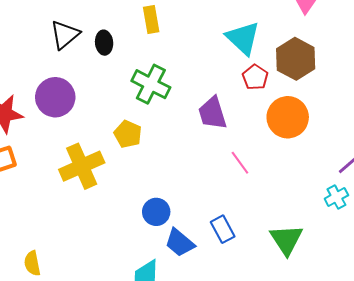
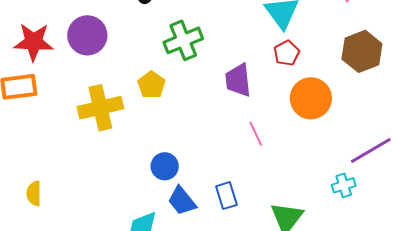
brown hexagon: (296, 59) -> (362, 51), moved
green cross: (151, 84) -> (183, 40), turned 30

